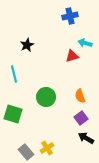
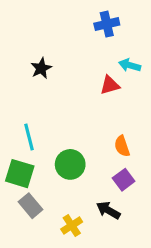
cyan line: (14, 74) -> (29, 137), moved
green circle: (46, 97) -> (70, 164), moved
black arrow: (86, 138) -> (108, 210), moved
gray rectangle: (26, 152) -> (30, 206), moved

